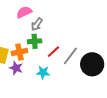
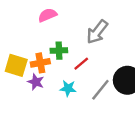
gray arrow: (37, 24) -> (97, 32), moved, size x1.5
gray line: (70, 56) -> (100, 90), moved

